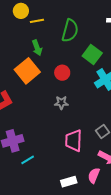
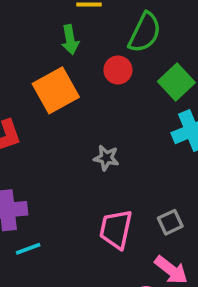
green arrow: (37, 48) -> (70, 40), moved
red circle: (62, 73) -> (118, 70), moved

